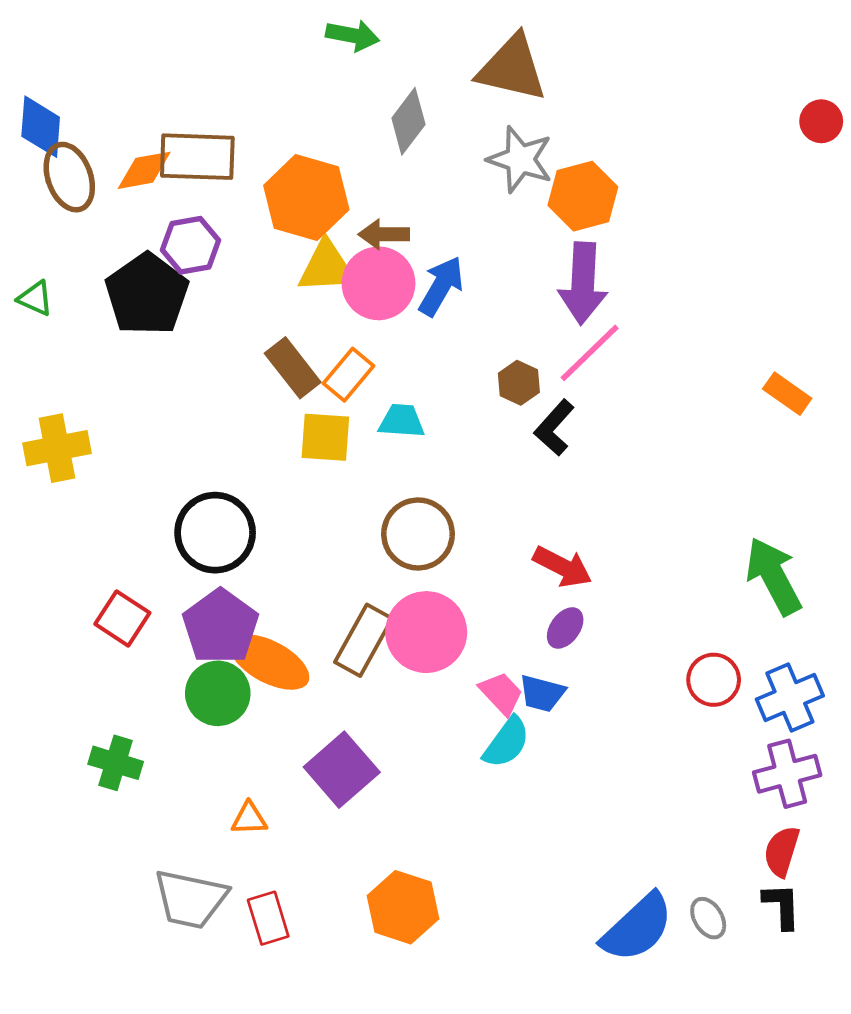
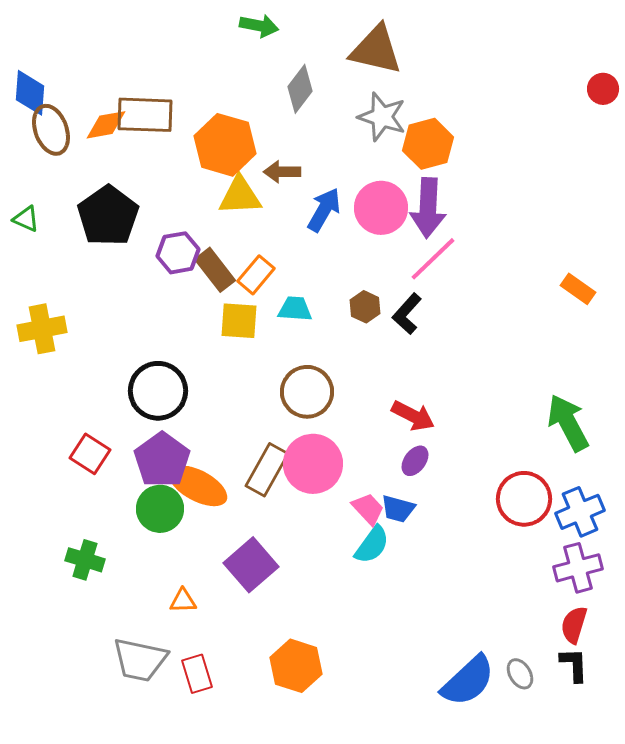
purple hexagon: (191, 245) -> (178, 253), moved
pink circle: (379, 283) -> (381, 208), moved
brown hexagon: (519, 383) -> (365, 307), moved
red circle: (714, 680) -> (524, 499), size x1.4

